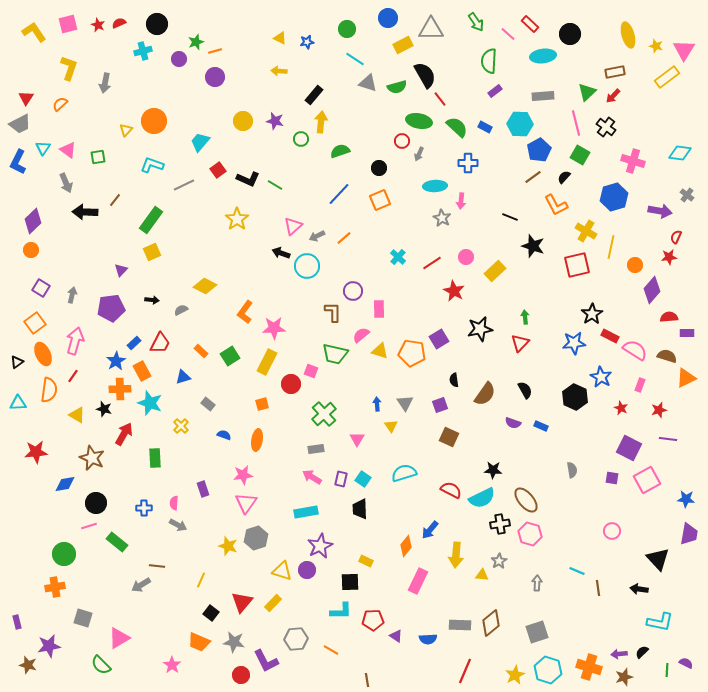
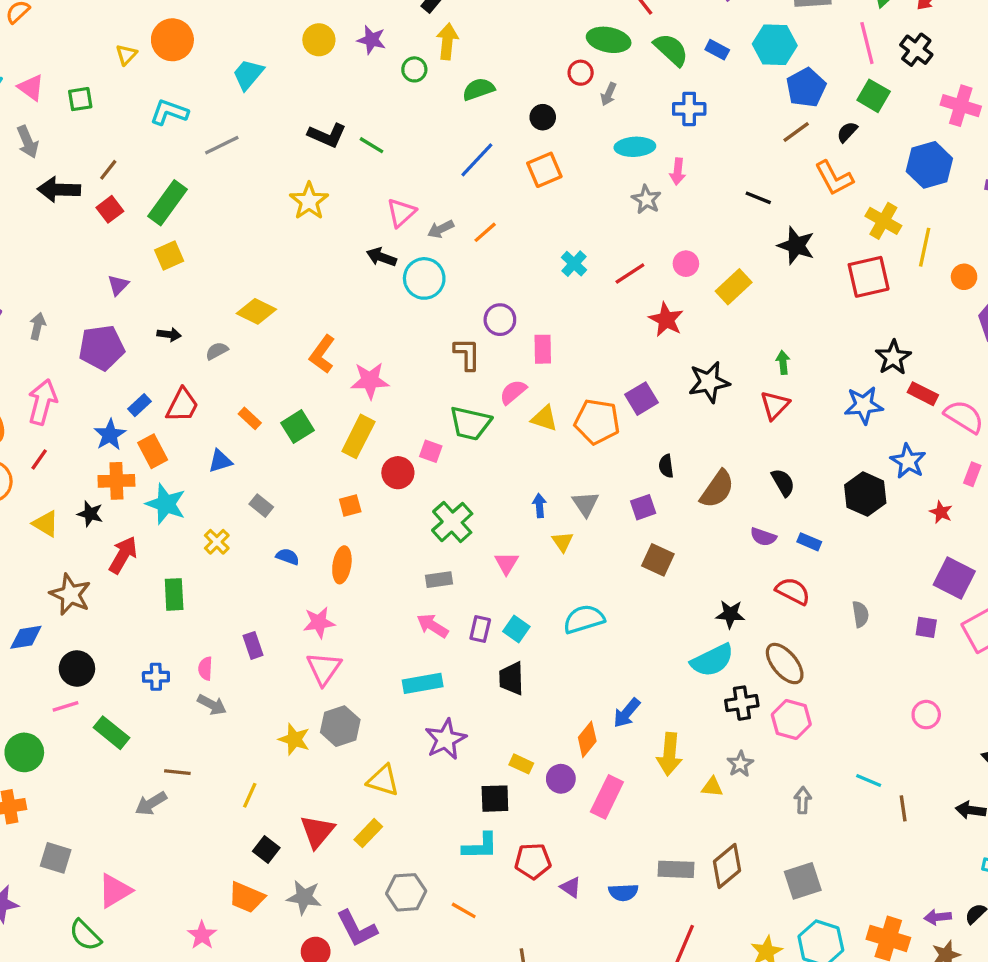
red square: (218, 170) -> (110, 209), moved
red semicircle: (451, 490) -> (793, 591), moved
purple circle: (307, 570) -> (561, 779), moved

